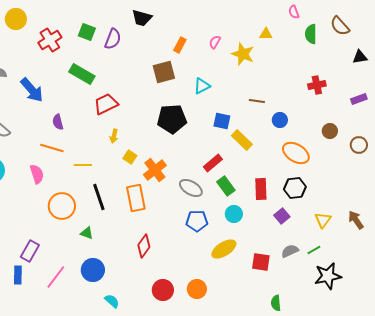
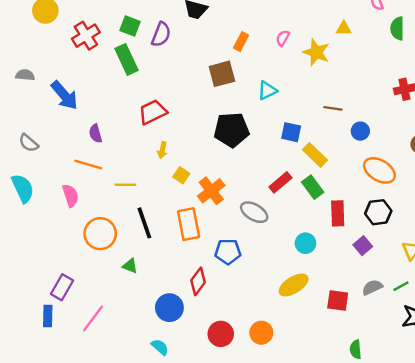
green rectangle: (82, 74) -> (126, 59), moved, turned 35
green rectangle: (226, 186) -> (313, 187), moved
blue pentagon: (197, 221) -> (228, 252), moved
blue circle: (93, 270) -> (169, 308), moved

